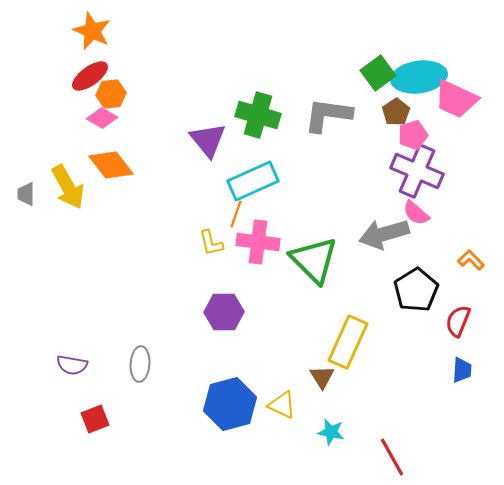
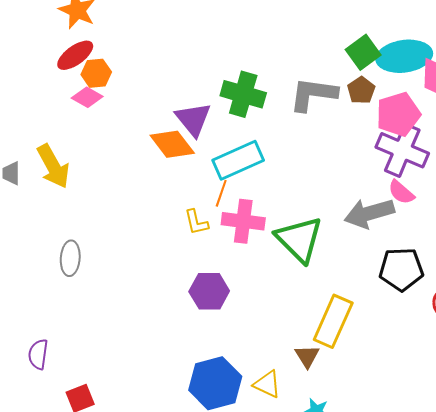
brown pentagon: (396, 112) -> (361, 90), moved
pink pentagon: (413, 135) -> (398, 114), size x1.5
orange diamond: (111, 165) -> (172, 144), moved
black pentagon: (416, 290) -> (401, 269), turned 30
gray ellipse: (140, 364) -> (70, 258), moved
purple semicircle: (72, 365) -> (38, 354), moved, turned 88

